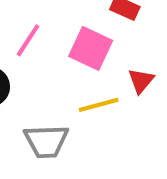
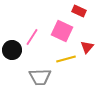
pink line: (28, 40) -> (32, 37), moved

